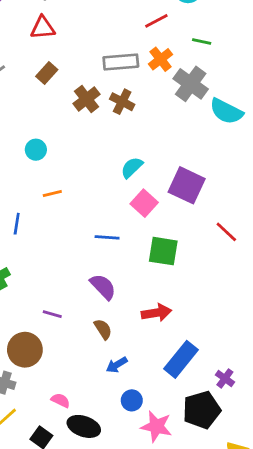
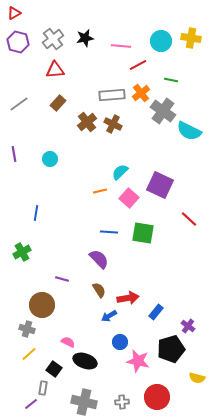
orange line: (52, 194) -> (100, 191), moved
blue line: (107, 237) -> (109, 232), moved
red arrow: (156, 313) -> (128, 298), moved
blue rectangle: (181, 359) -> (156, 312), size x0.6

